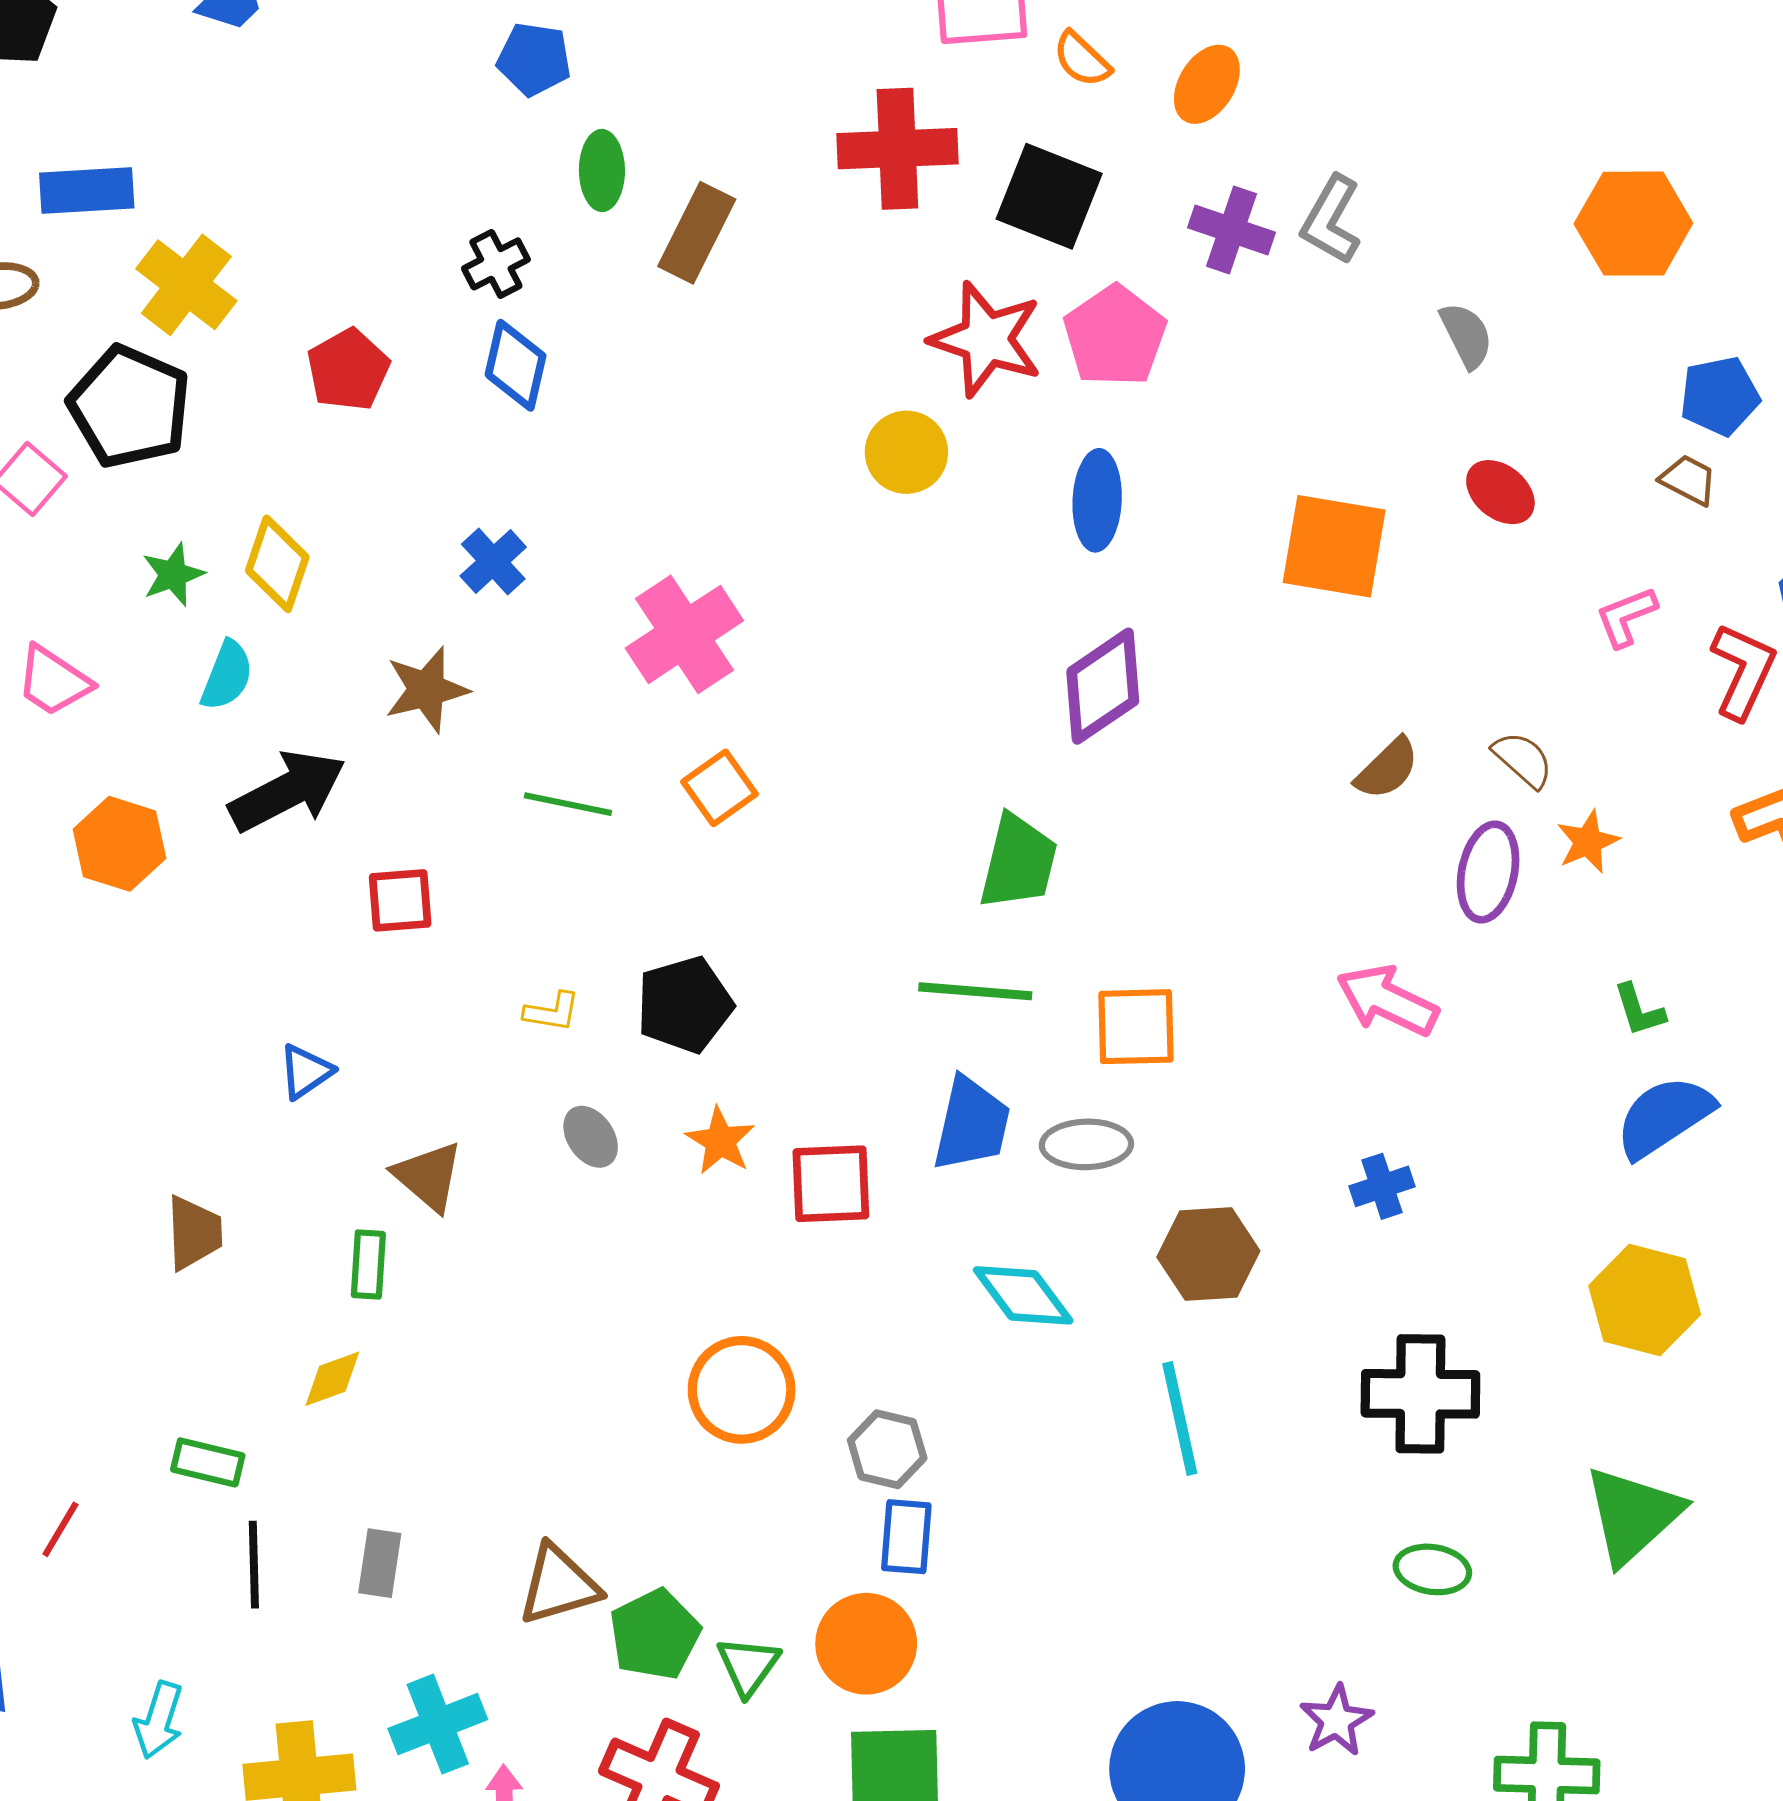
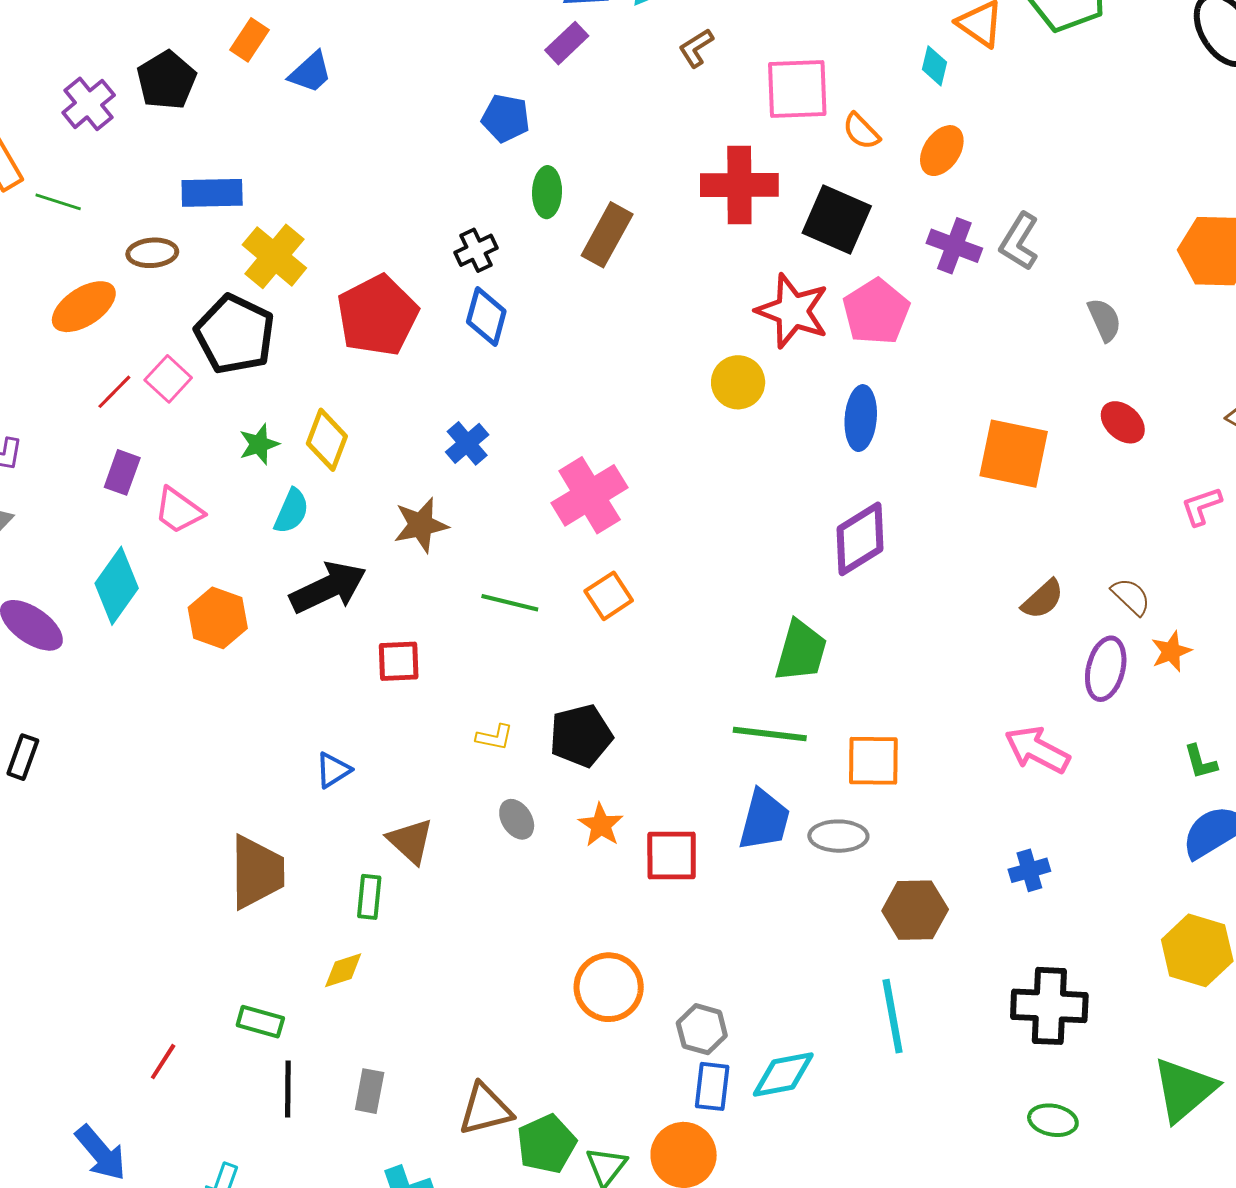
red pentagon: (348, 370) -> (378, 315), size x1.5
brown trapezoid: (194, 1233) -> (257, 872), size x1.5
cyan diamond: (1023, 1295) -> (783, 1075), moved, turned -66

